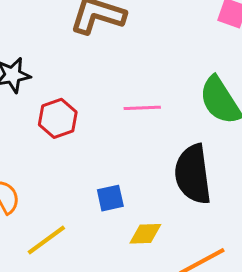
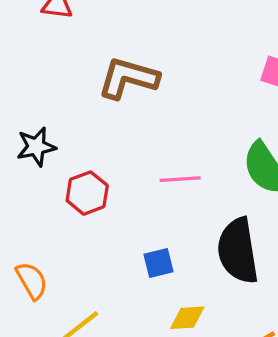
blue square: (110, 198) -> (158, 263), moved

